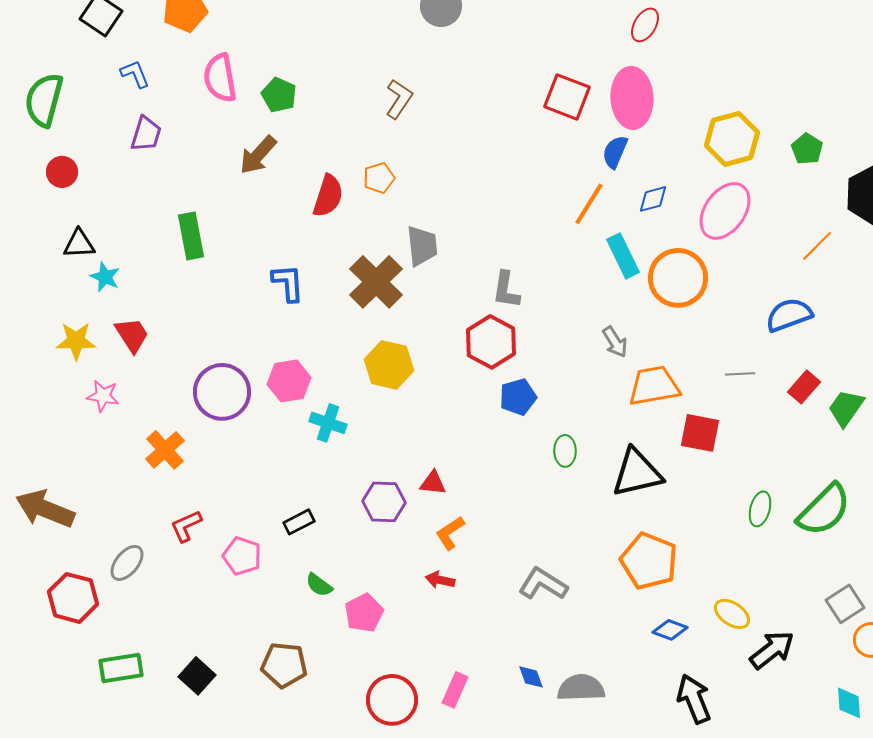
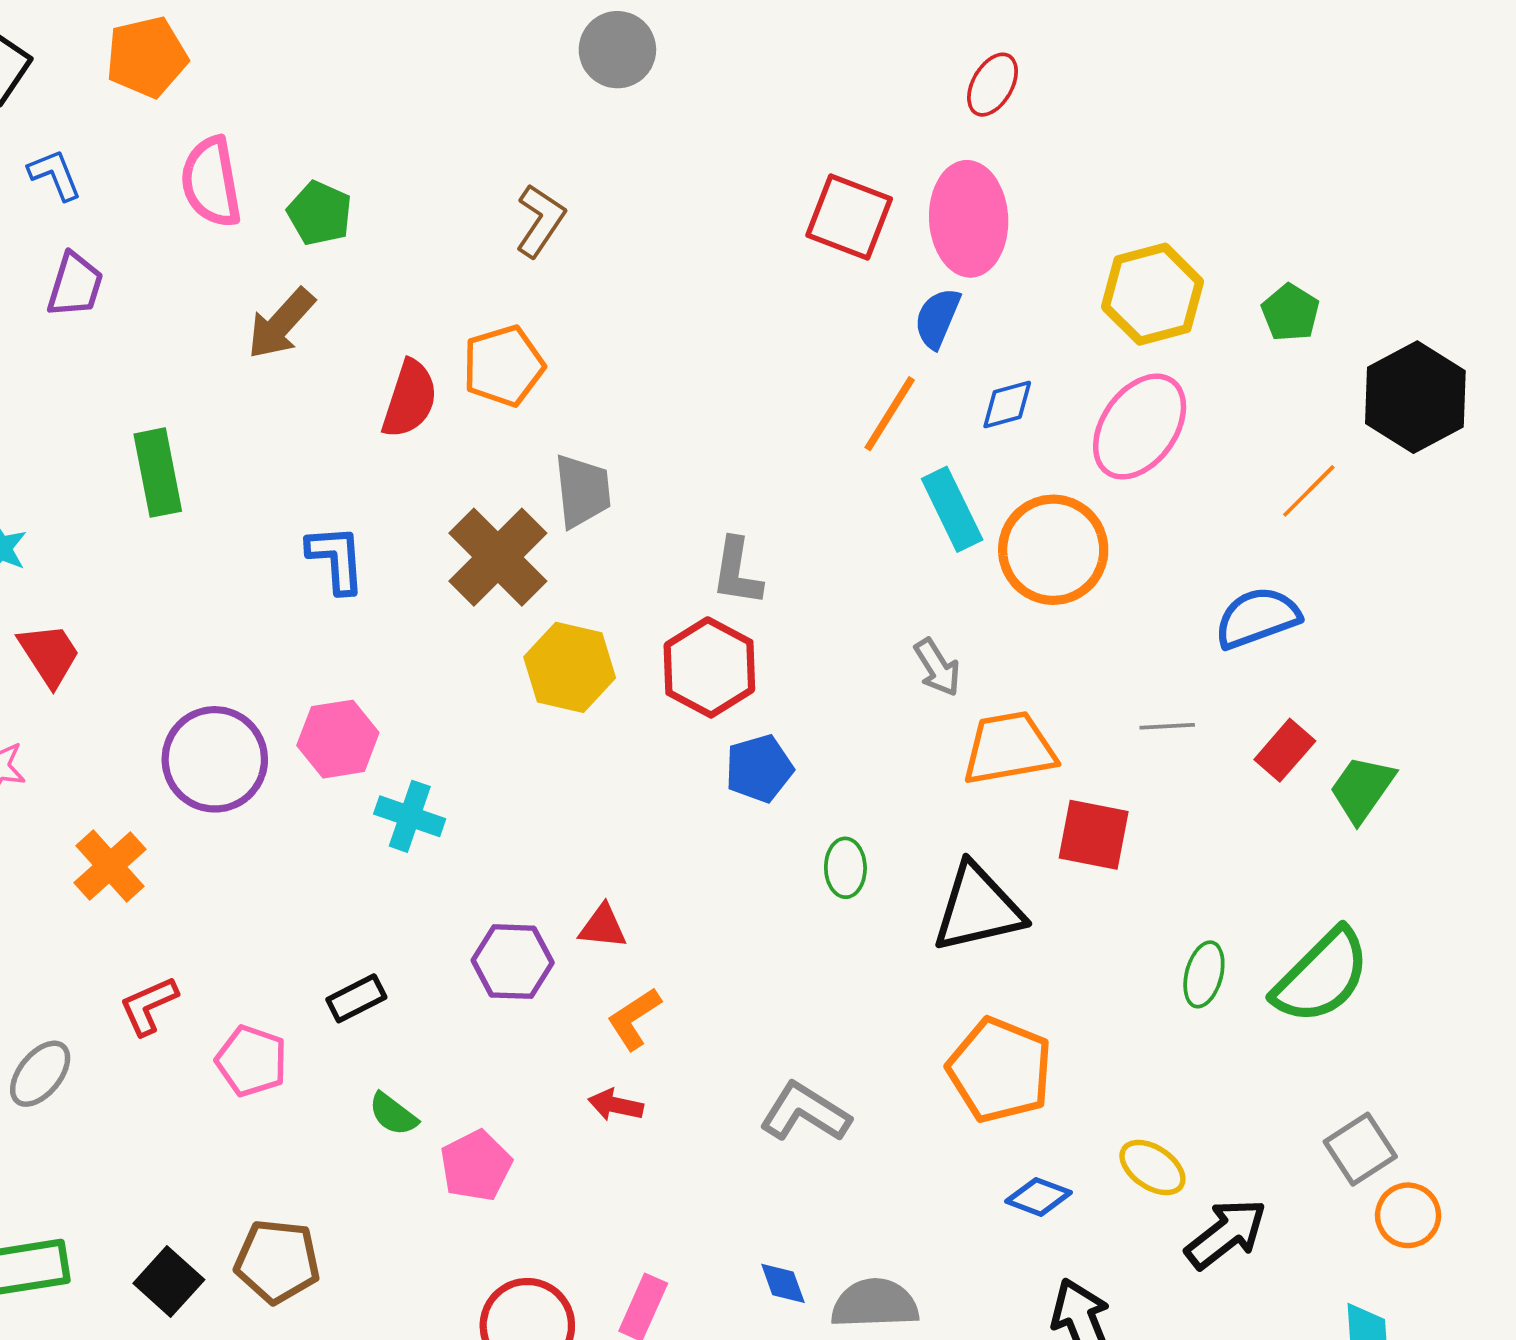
orange pentagon: (379, 178) -> (503, 366), size x1.4
yellow hexagon: (389, 365) -> (570, 667), moved
brown pentagon: (284, 665) -> (277, 1261), moved

